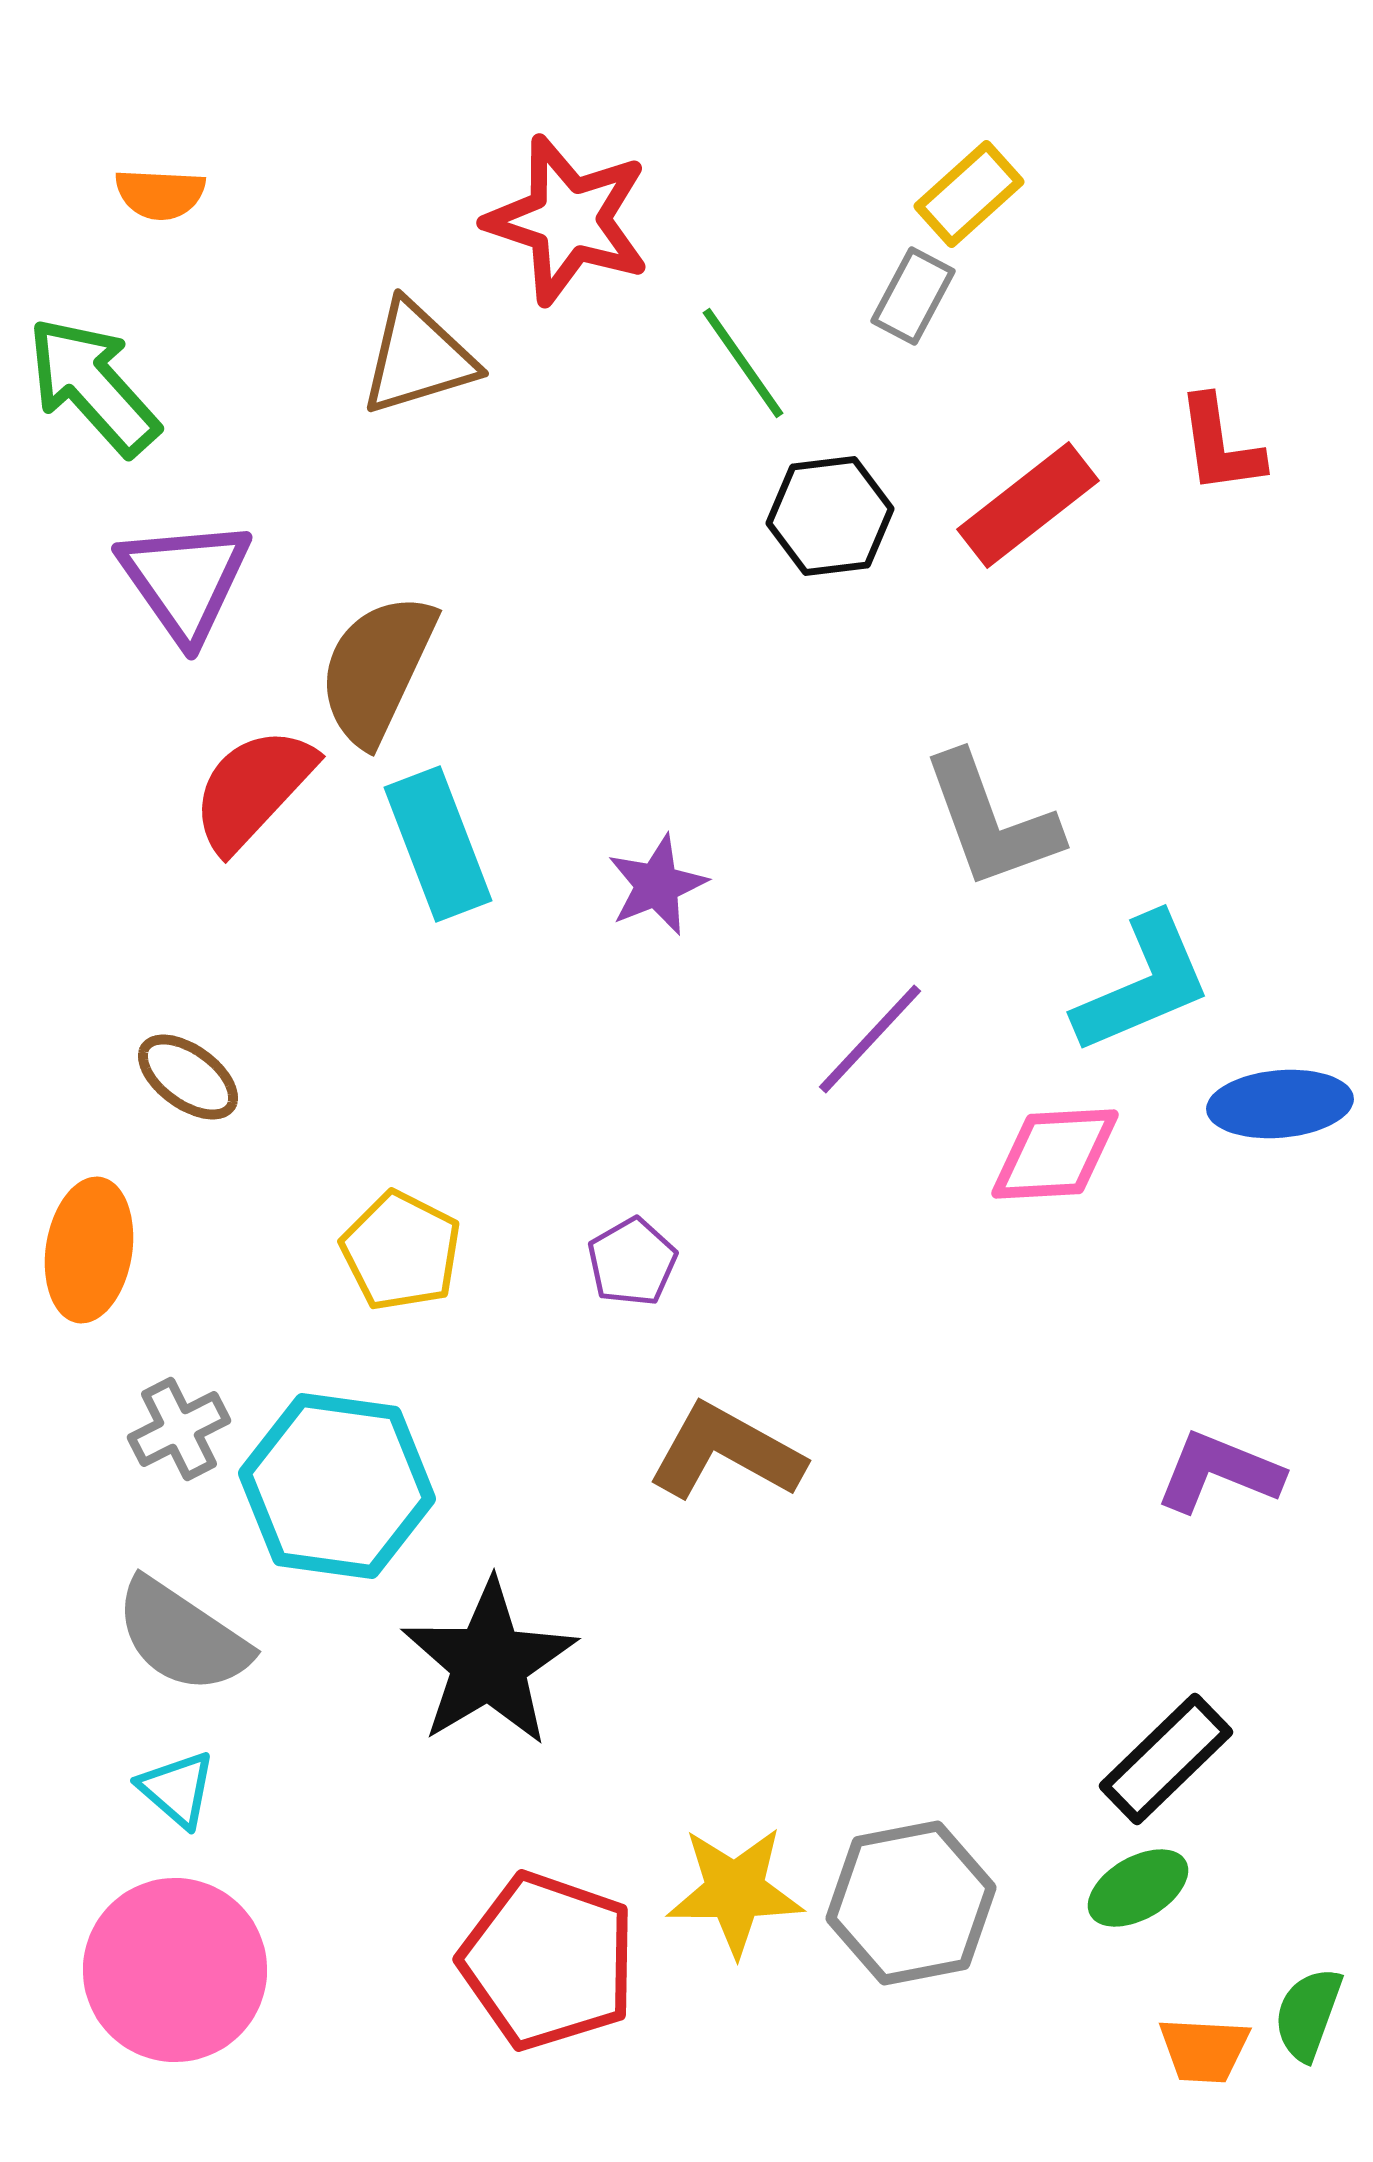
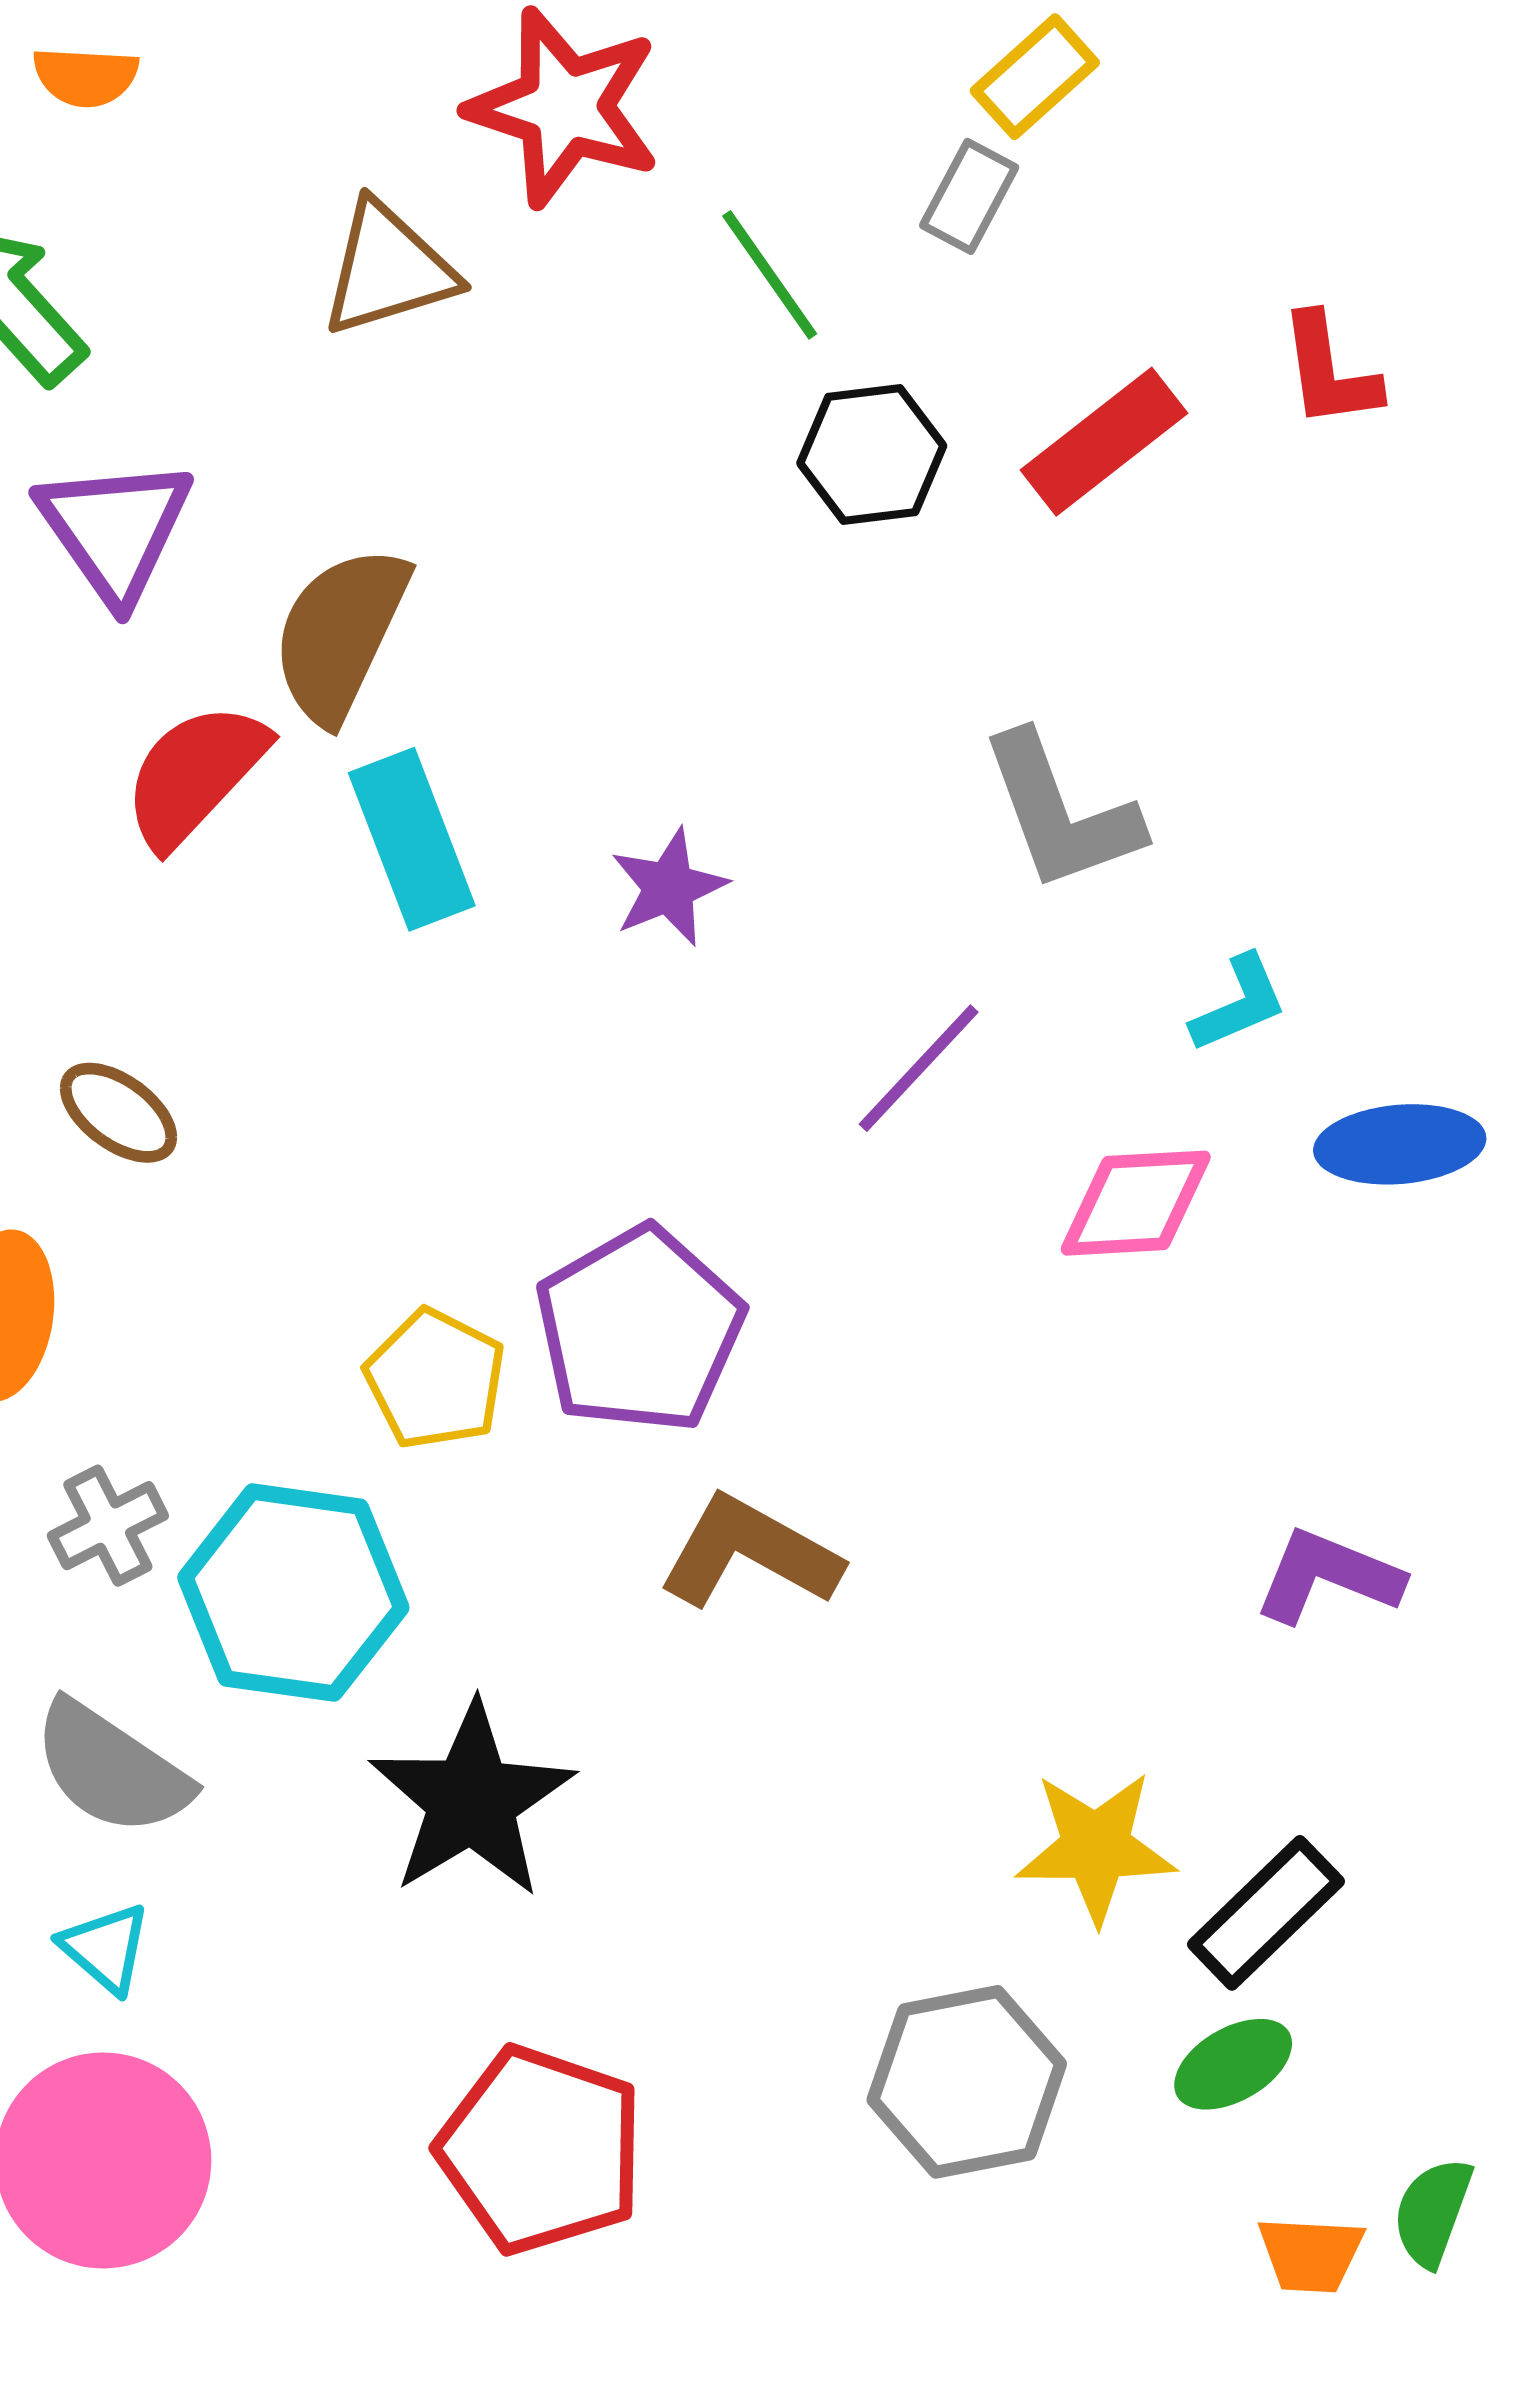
cyan L-shape: (1143, 984) -> (1239, 1004), size x0.6
yellow pentagon: (401, 1251) -> (435, 1379), moved
purple pentagon: (632, 1262) -> (639, 1330), size x2.0
yellow star: (735, 1891) -> (1096, 1847), moved

